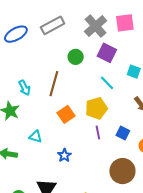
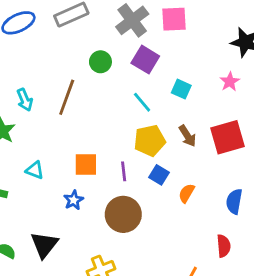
yellow pentagon: (96, 108) -> (150, 141), moved
orange square: (66, 114) -> (86, 165), moved, turned 30
brown circle: (122, 171) -> (123, 214), moved

